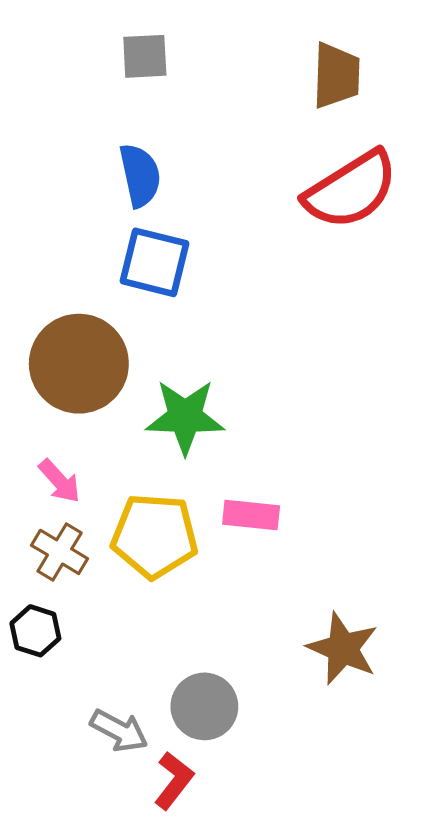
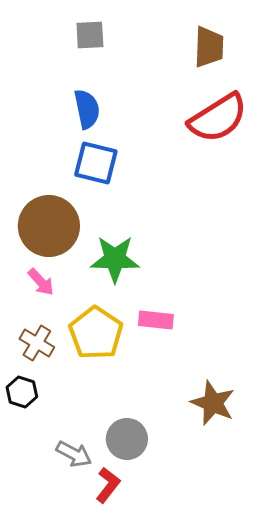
pink arrow: (60, 481) -> (41, 282), moved
yellow pentagon: (154, 536) -> (96, 333), turned 30

